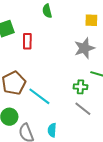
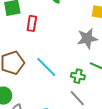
cyan line: (39, 96) -> (46, 67), moved

